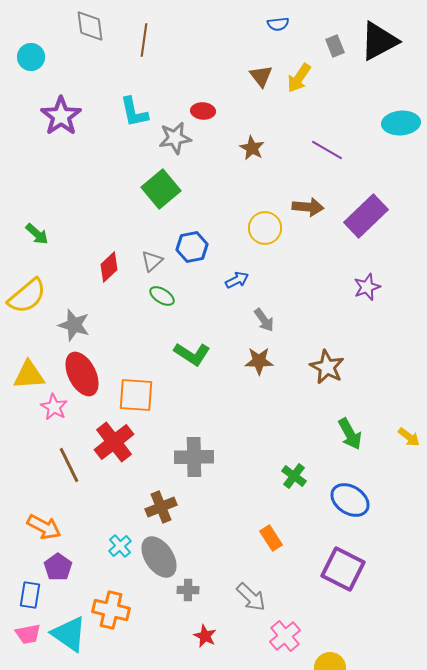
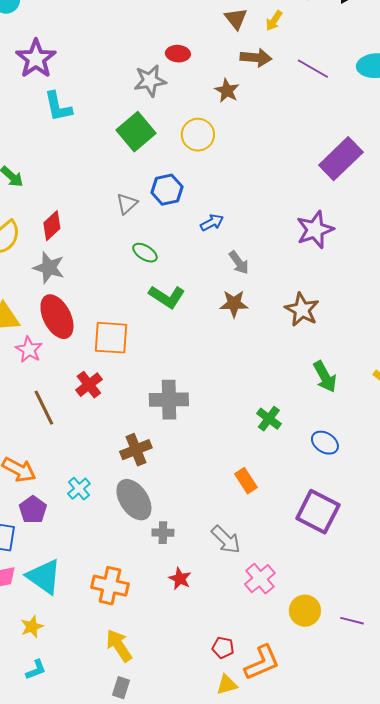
yellow arrow: (299, 78) -> (274, 21), size x0.7
cyan L-shape: (134, 112) -> (58, 107), moved
purple line: (327, 150) -> (313, 69), moved
brown arrow: (308, 207) -> (256, 58), moved
yellow circle: (265, 228) -> (198, 135), moved
red diamond: (109, 267) -> (52, 226), moved
purple star: (367, 287) -> (315, 230), moved, size x1.4
green ellipse: (162, 296) -> (145, 253), moved
red cross: (114, 442) -> (89, 385), size x0.7
blue ellipse: (350, 500) -> (325, 443), size x0.7
cyan cross: (120, 546) -> (79, 489), moved
orange cross: (111, 610) -> (110, 586), moved

